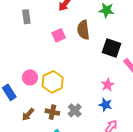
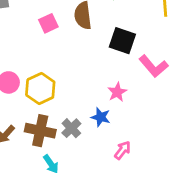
blue star: (105, 105) -> (101, 117), moved
brown cross: (52, 112) -> (40, 131), size x1.5

